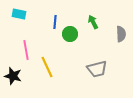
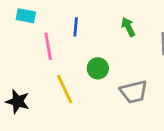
green circle: (70, 34) -> (98, 68), moved
pink line: (26, 50) -> (48, 46), moved

